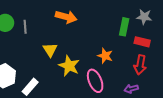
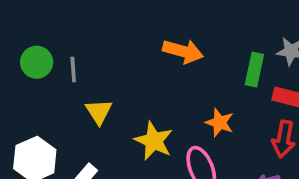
orange arrow: (66, 17) -> (183, 51), moved
yellow triangle: (50, 50) -> (99, 112), moved

